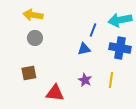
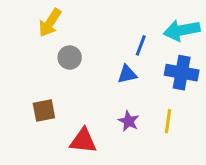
yellow arrow: (33, 15) -> (50, 23), turned -66
gray circle: (35, 38) -> (70, 58), moved

